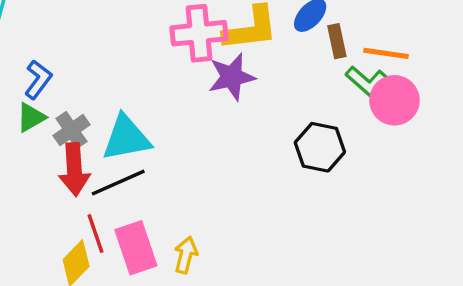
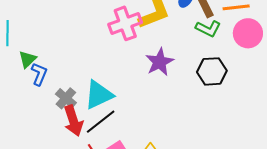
purple star: (232, 77) -> (160, 62), moved
green L-shape: (367, 81) -> (208, 29), moved
green triangle: (31, 117) -> (27, 59), moved

